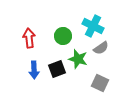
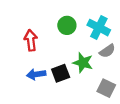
green circle: (63, 36) -> (67, 25), moved
blue arrow: (34, 70) -> (36, 74), turned 84

